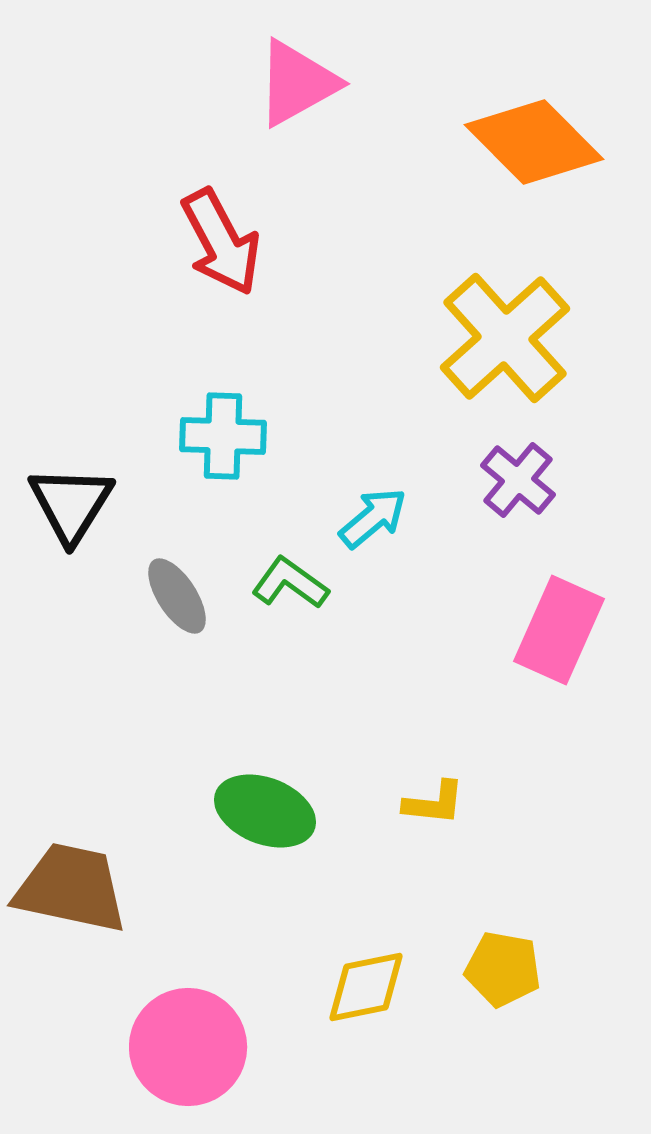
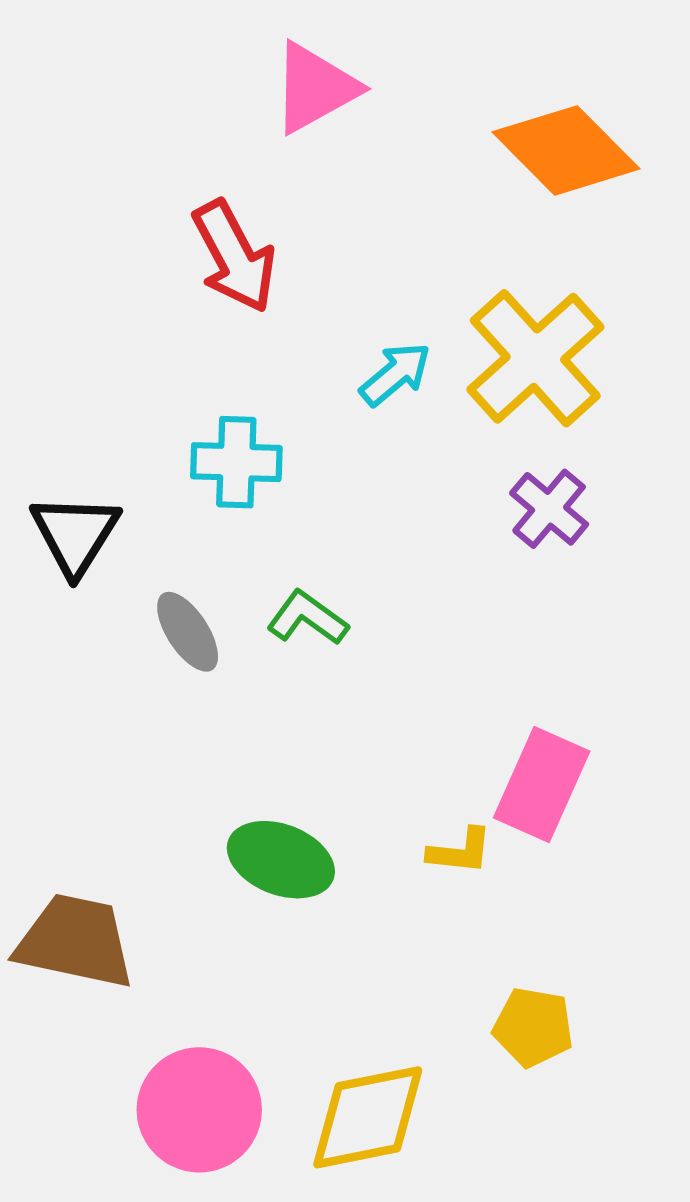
cyan arrow: (373, 518) -> (395, 374), moved
pink rectangle: (559, 630) -> (542, 784), moved
yellow diamond: (366, 987) -> (368, 1117), moved, size x1.4

